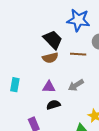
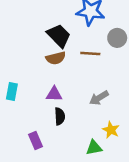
gray arrow: (76, 85) -> (99, 98), moved
black semicircle: (53, 105) -> (60, 116), turned 104

